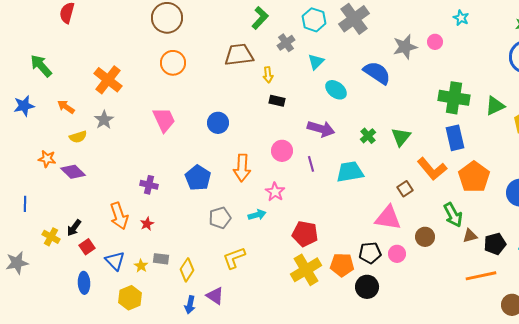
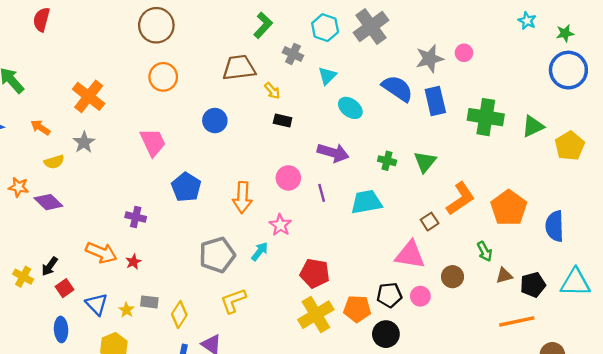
cyan star: (461, 18) -> (527, 21), moved
gray cross: (286, 43) -> (293, 54), turned -30
yellow arrow: (268, 75) -> (272, 91), turned -35
blue circle: (218, 123) -> (215, 121), moved
green cross: (368, 136) -> (387, 161), turned -35
blue rectangle: (455, 138) -> (435, 101), moved
orange L-shape: (432, 169) -> (461, 199), turned -84
blue pentagon: (198, 178) -> (186, 187), moved
cyan arrow: (257, 215) -> (260, 251), turned -36
green arrow: (453, 215) -> (485, 251), size x0.7
orange arrow: (119, 216) -> (101, 253), turned -48
gray pentagon: (220, 218) -> (217, 255), size x1.4

